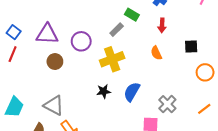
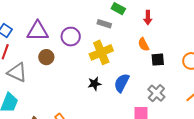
gray rectangle: (117, 30) -> (104, 24), turned 64
black square: (191, 47) -> (158, 60), moved
gray triangle: (54, 105) -> (17, 72), moved

